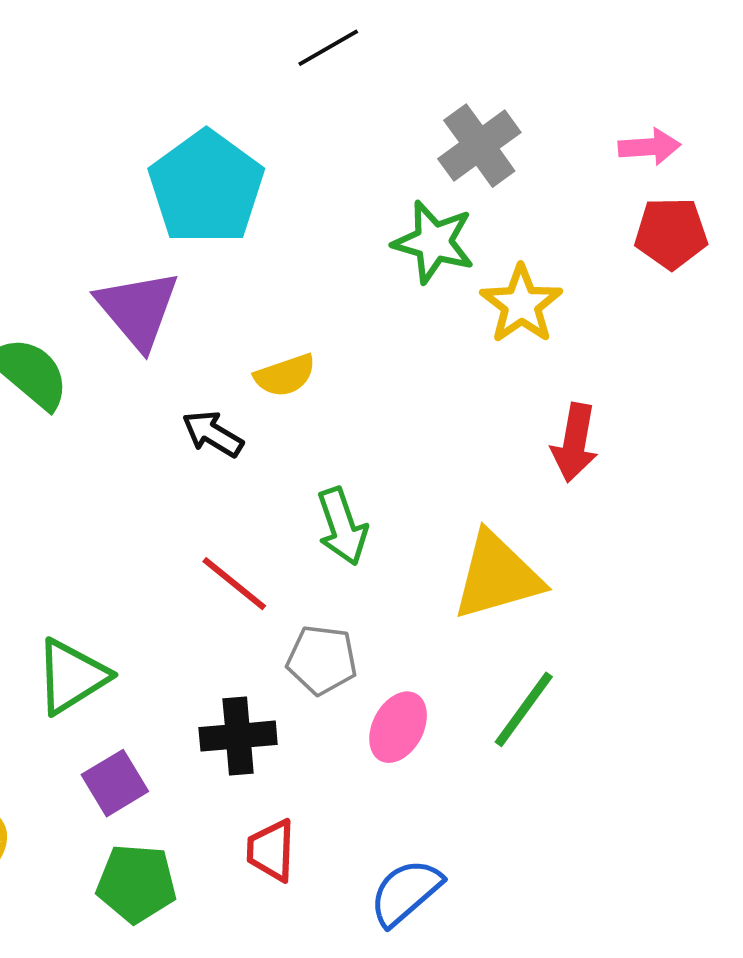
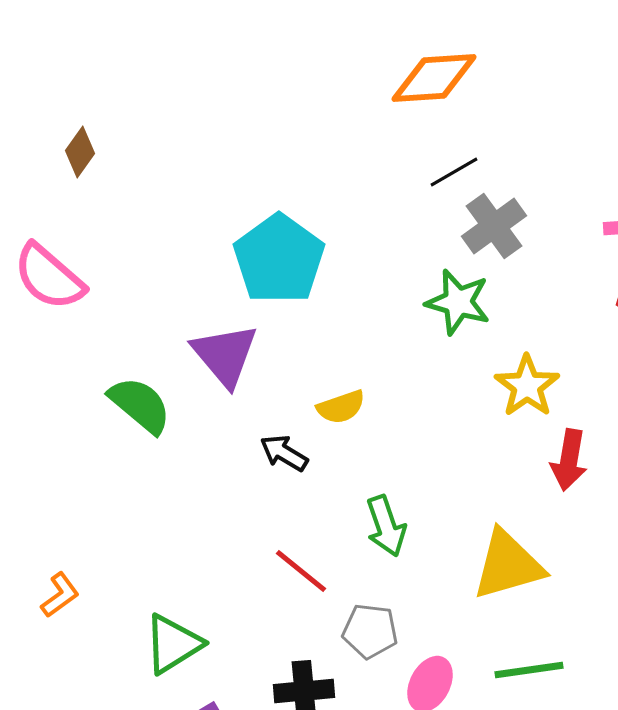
black line: (328, 48) -> (454, 172), moved
yellow star: (521, 304) -> (527, 386), moved
green line: (524, 709) -> (529, 670), turned 46

